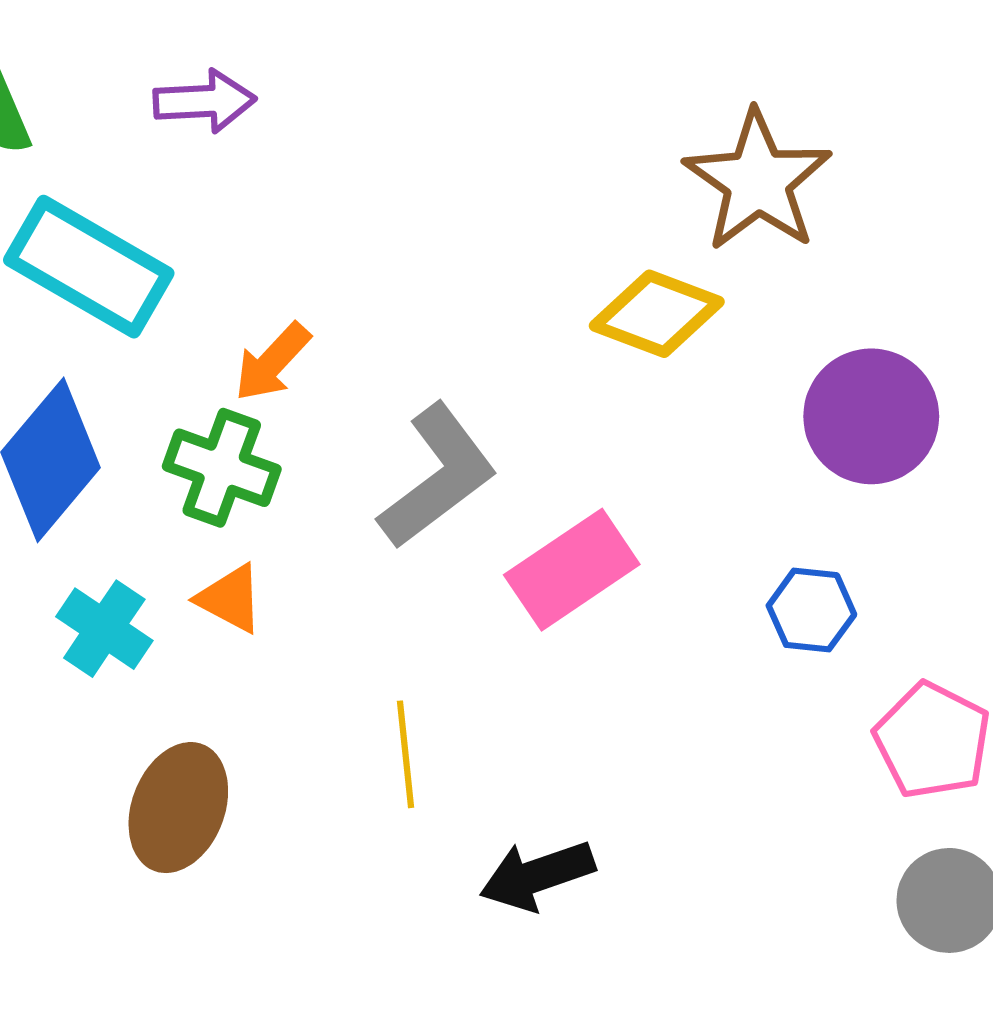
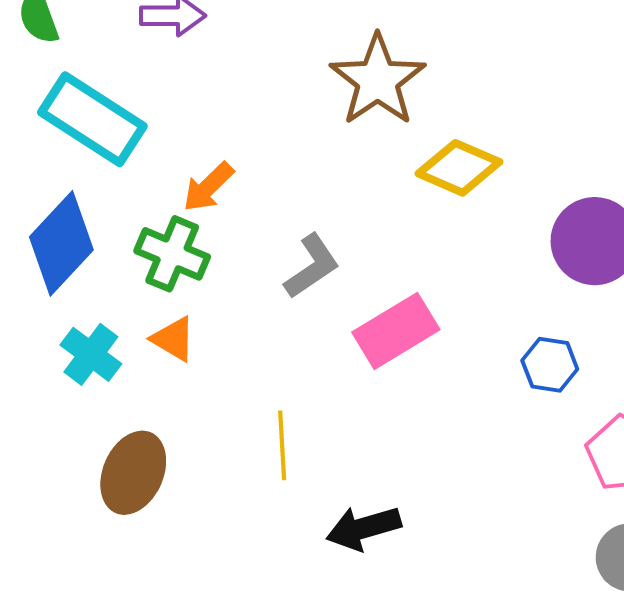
brown star: (758, 181) -> (378, 80), moved
gray L-shape: (438, 476) -> (312, 266), size x0.7

